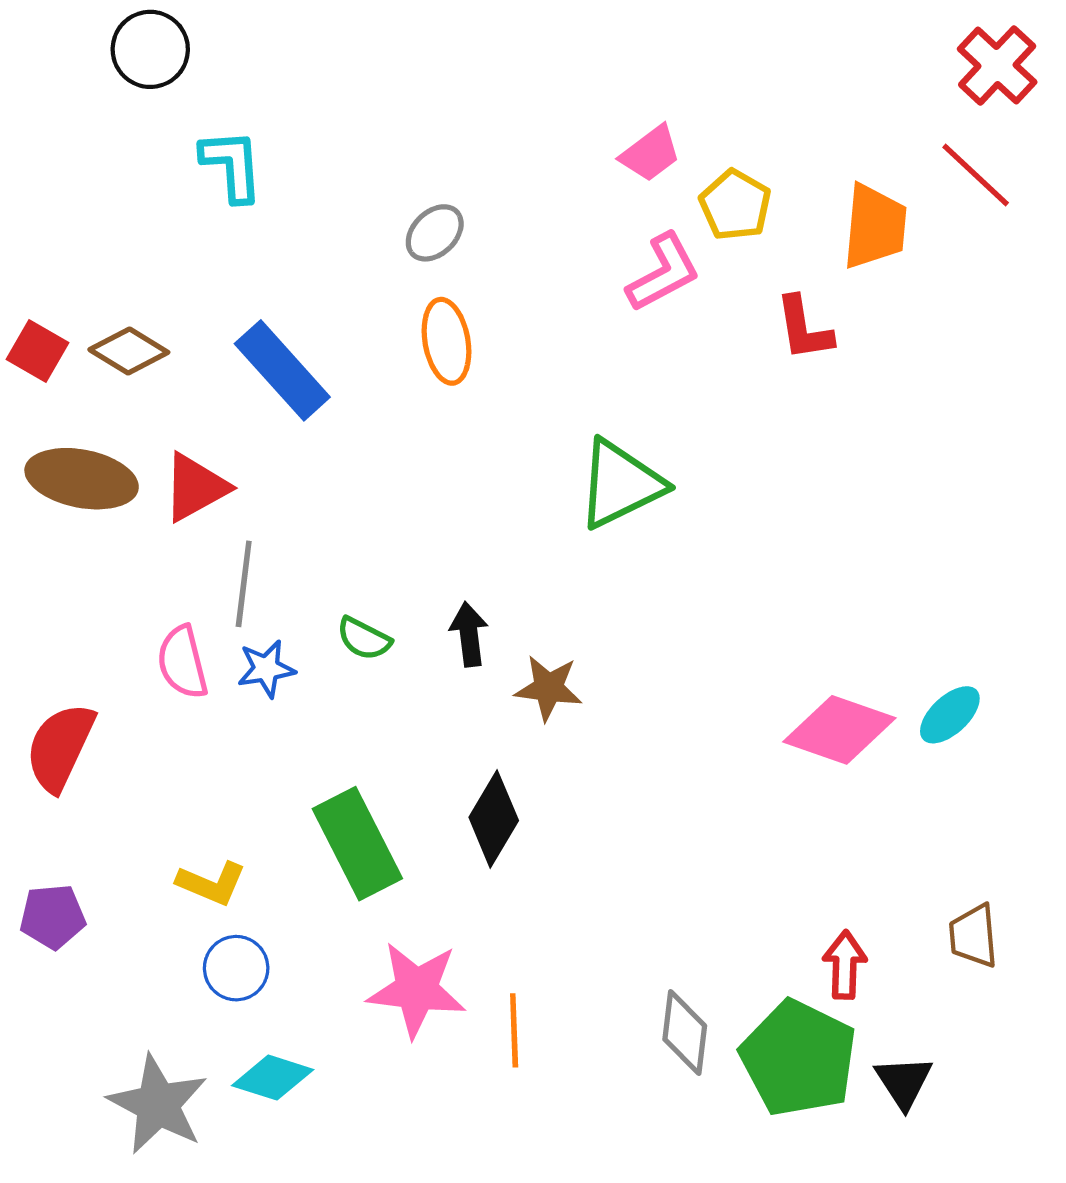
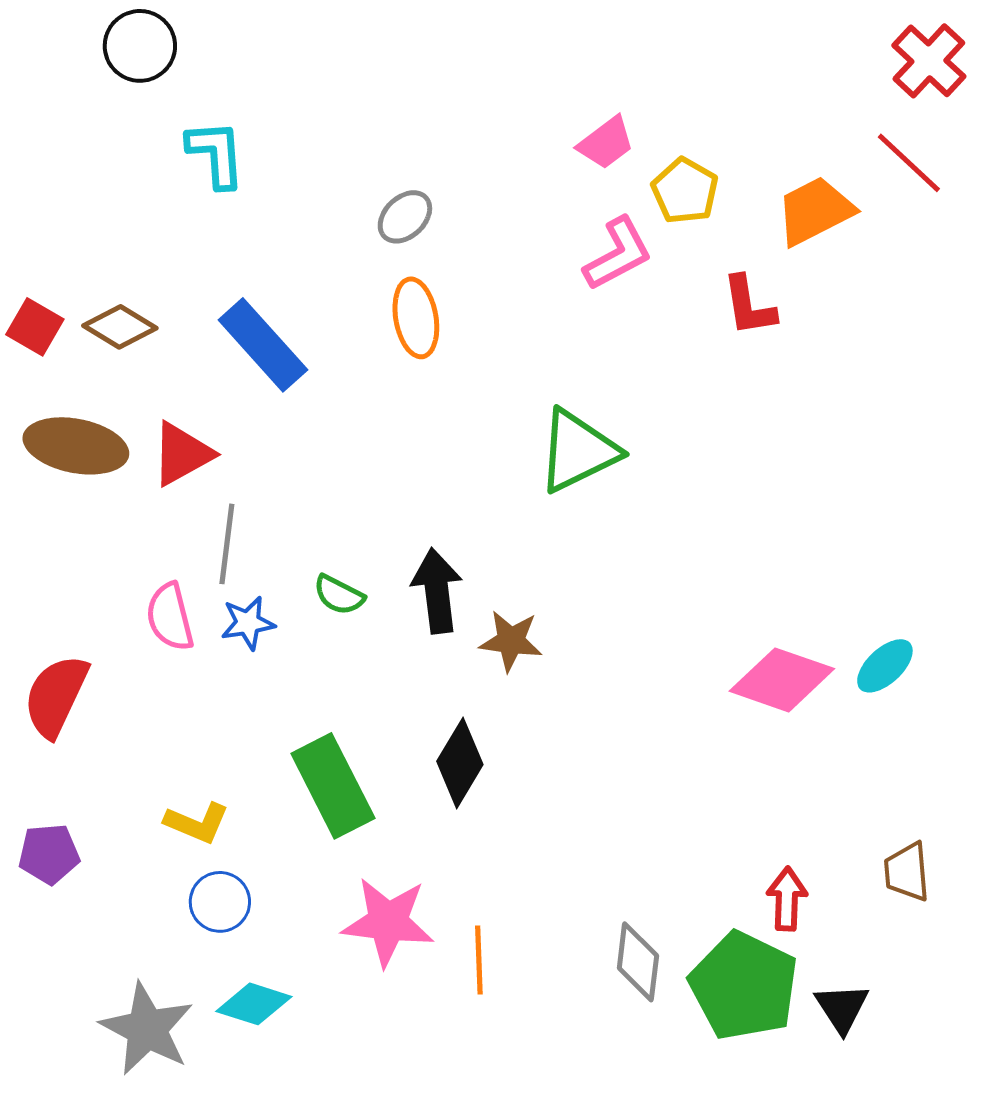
orange trapezoid: (875, 226) -> (815, 211), turned -122
black arrow: (469, 634) -> (437, 591), size x1.4

